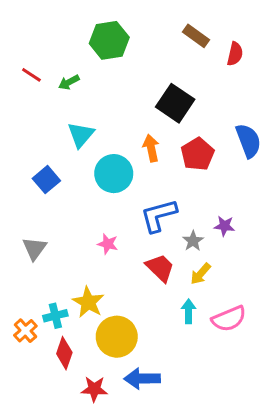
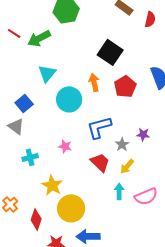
green arrow: (69, 82) -> (39, 38), size x1.6
gray triangle: (34, 248) -> (16, 126), moved, turned -30
cyan cross: (55, 316) -> (30, 157), moved

